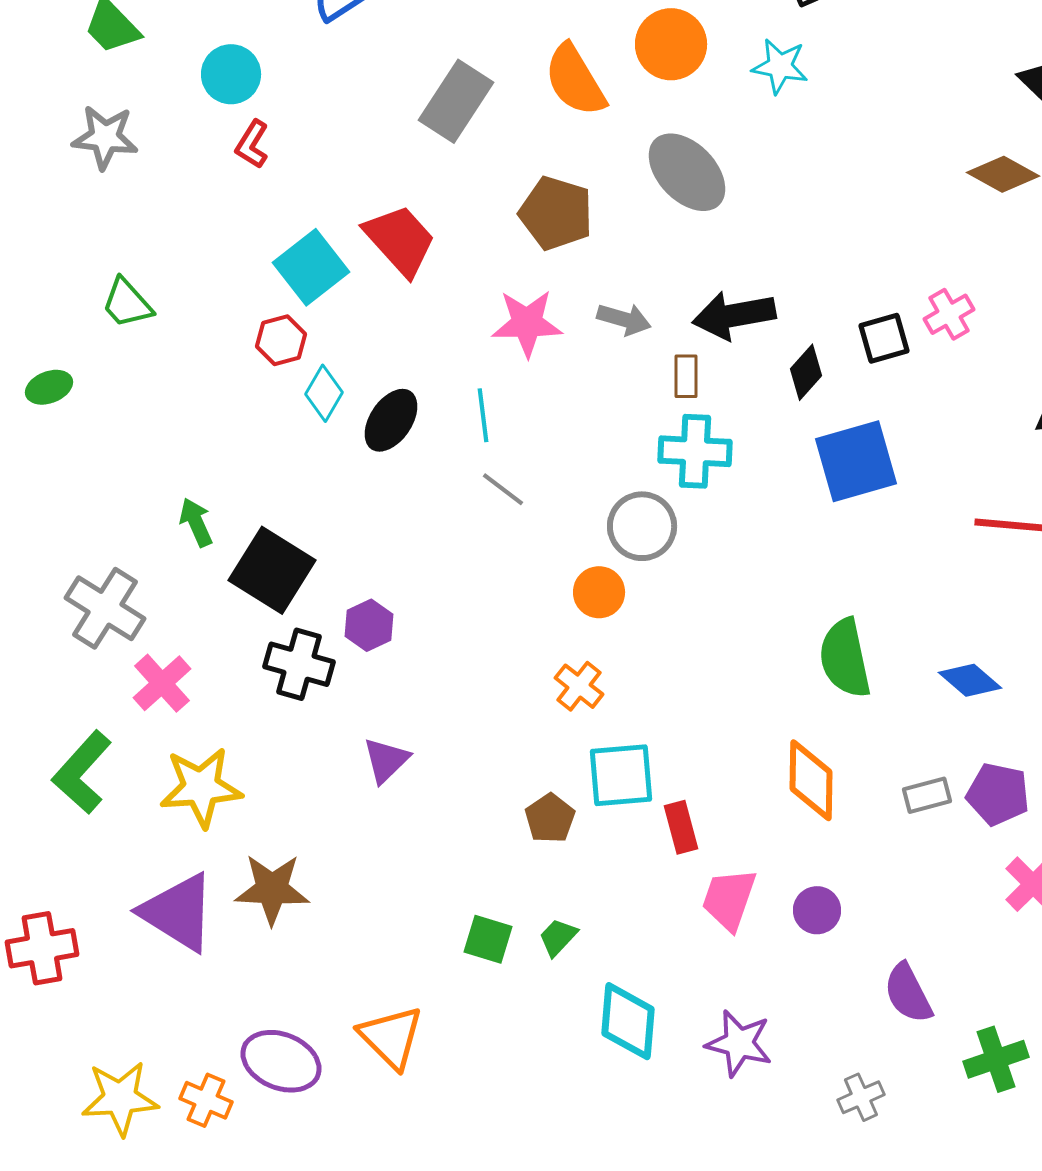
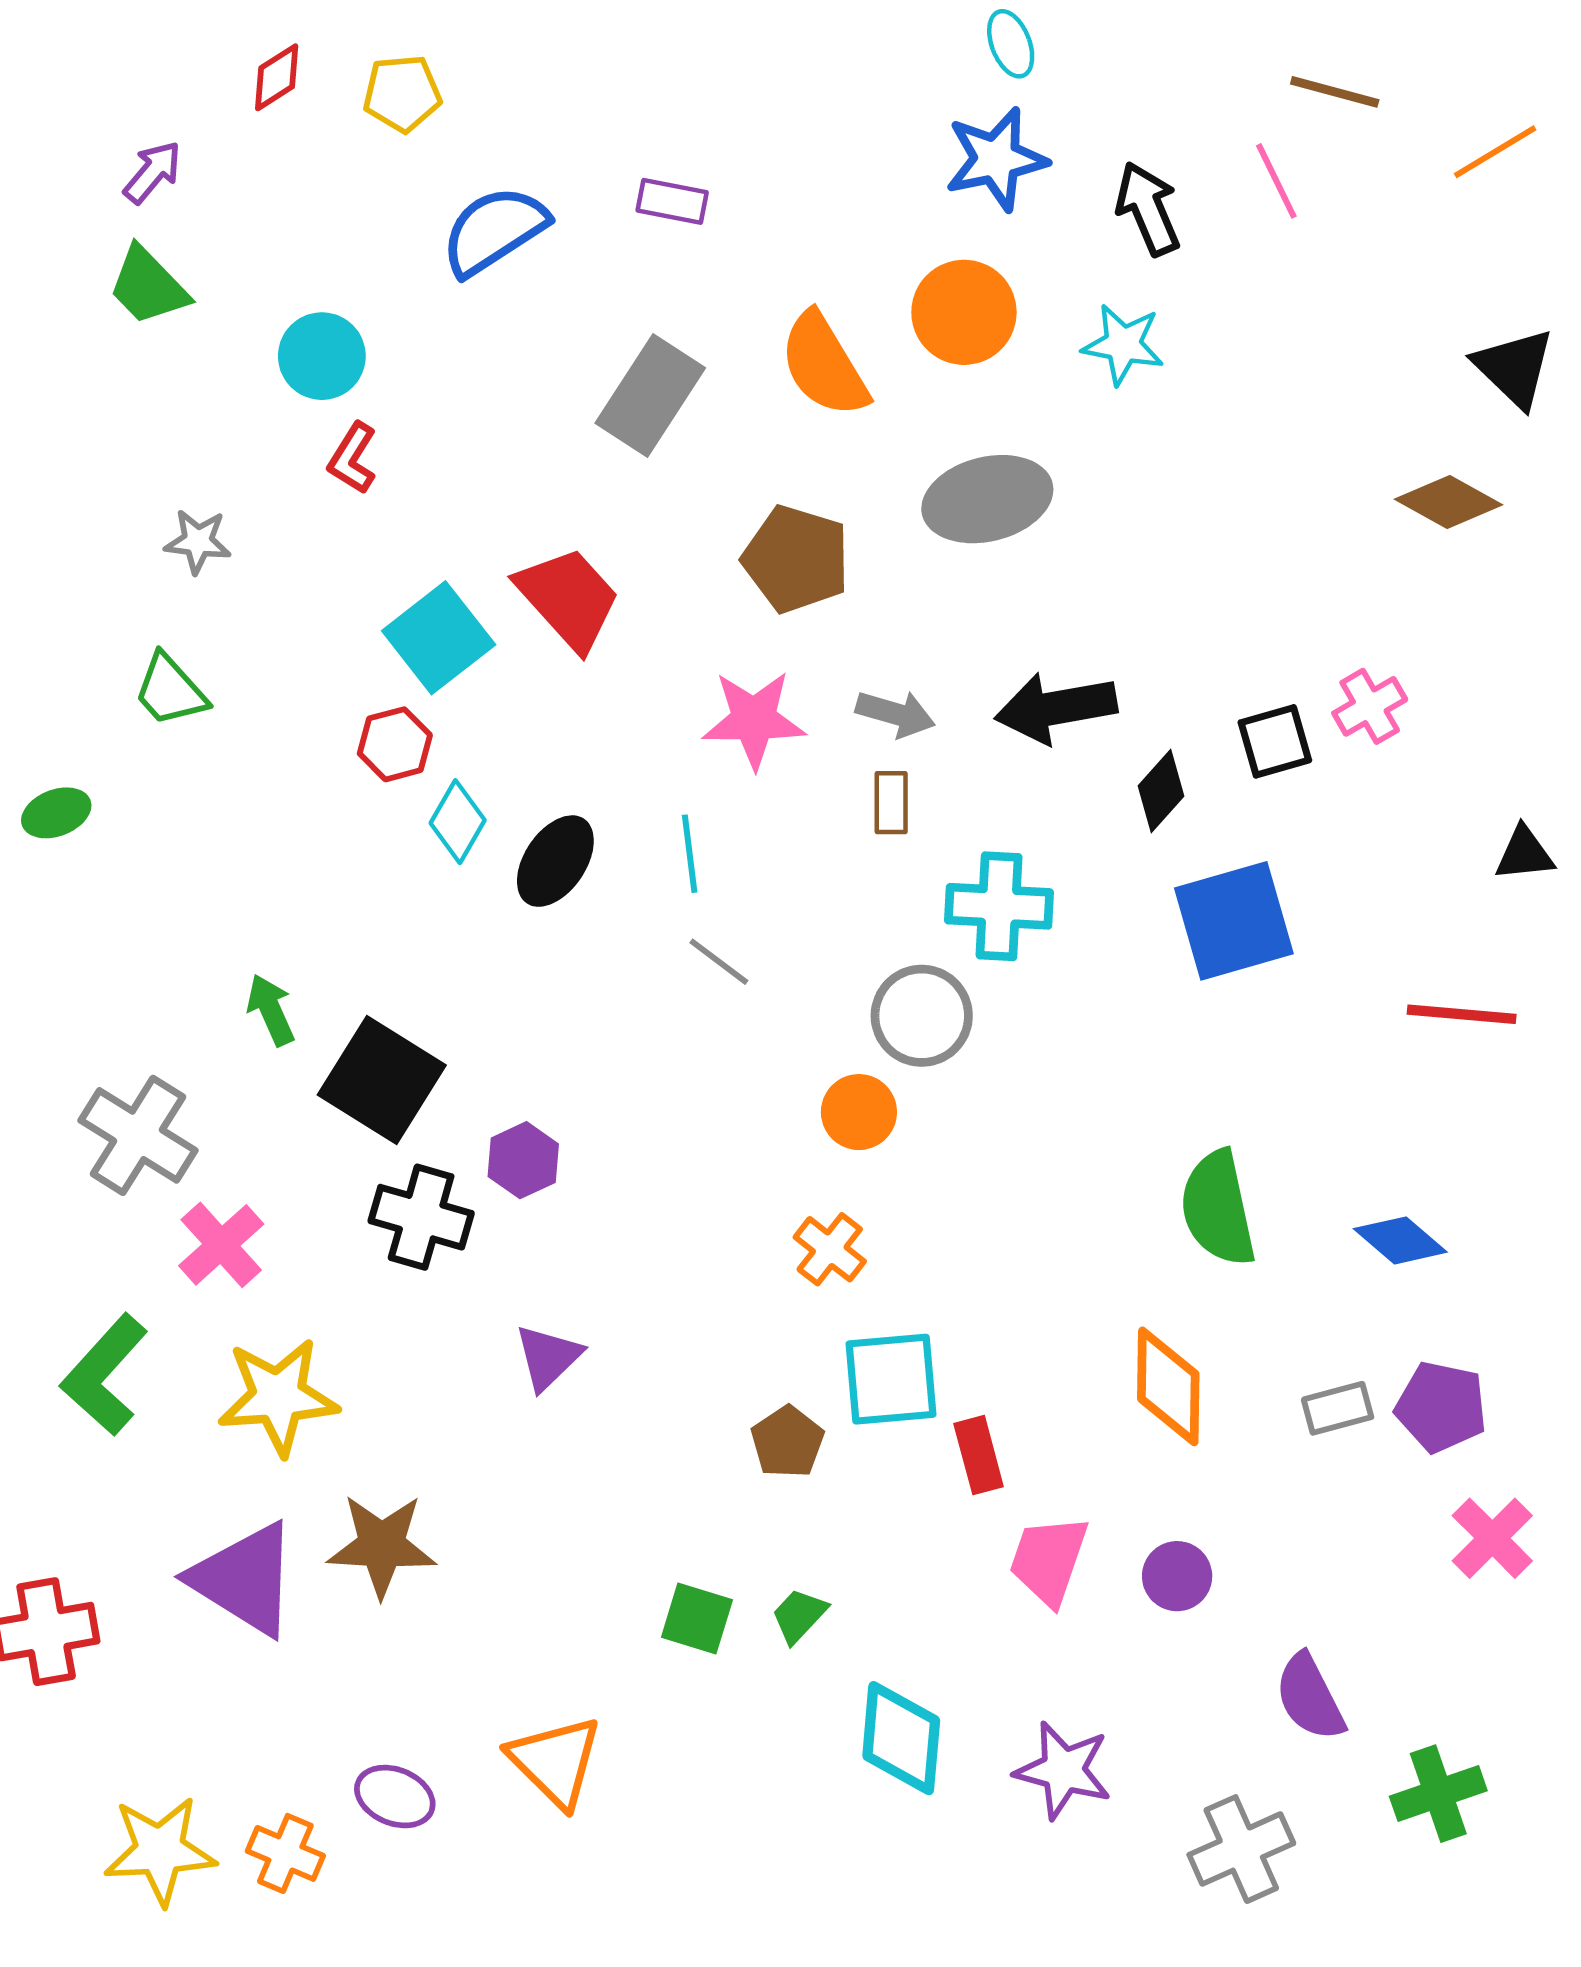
gray star: (105, 137) -> (198, 541), moved, size x0.7
gray ellipse: (687, 172) -> (987, 499), turned -60
brown rectangle: (686, 376) -> (891, 803), moved
purple ellipse: (281, 1061) -> (395, 1797), size x0.7
gray cross: (861, 1097) -> (1241, 1849), size x1.5

